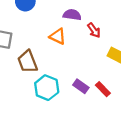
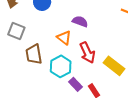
red arrow: (94, 30) -> (87, 53), moved, size x1.5
cyan hexagon: (47, 88) -> (61, 66), moved

